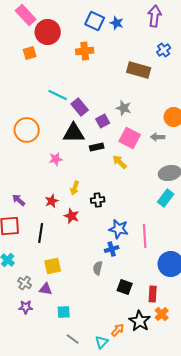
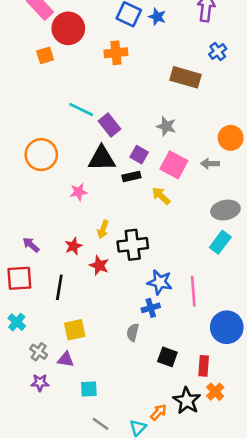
purple square: (103, 121) -> (139, 155), moved, turned -32
black cross: (98, 200) -> (133, 245), size x1.6

